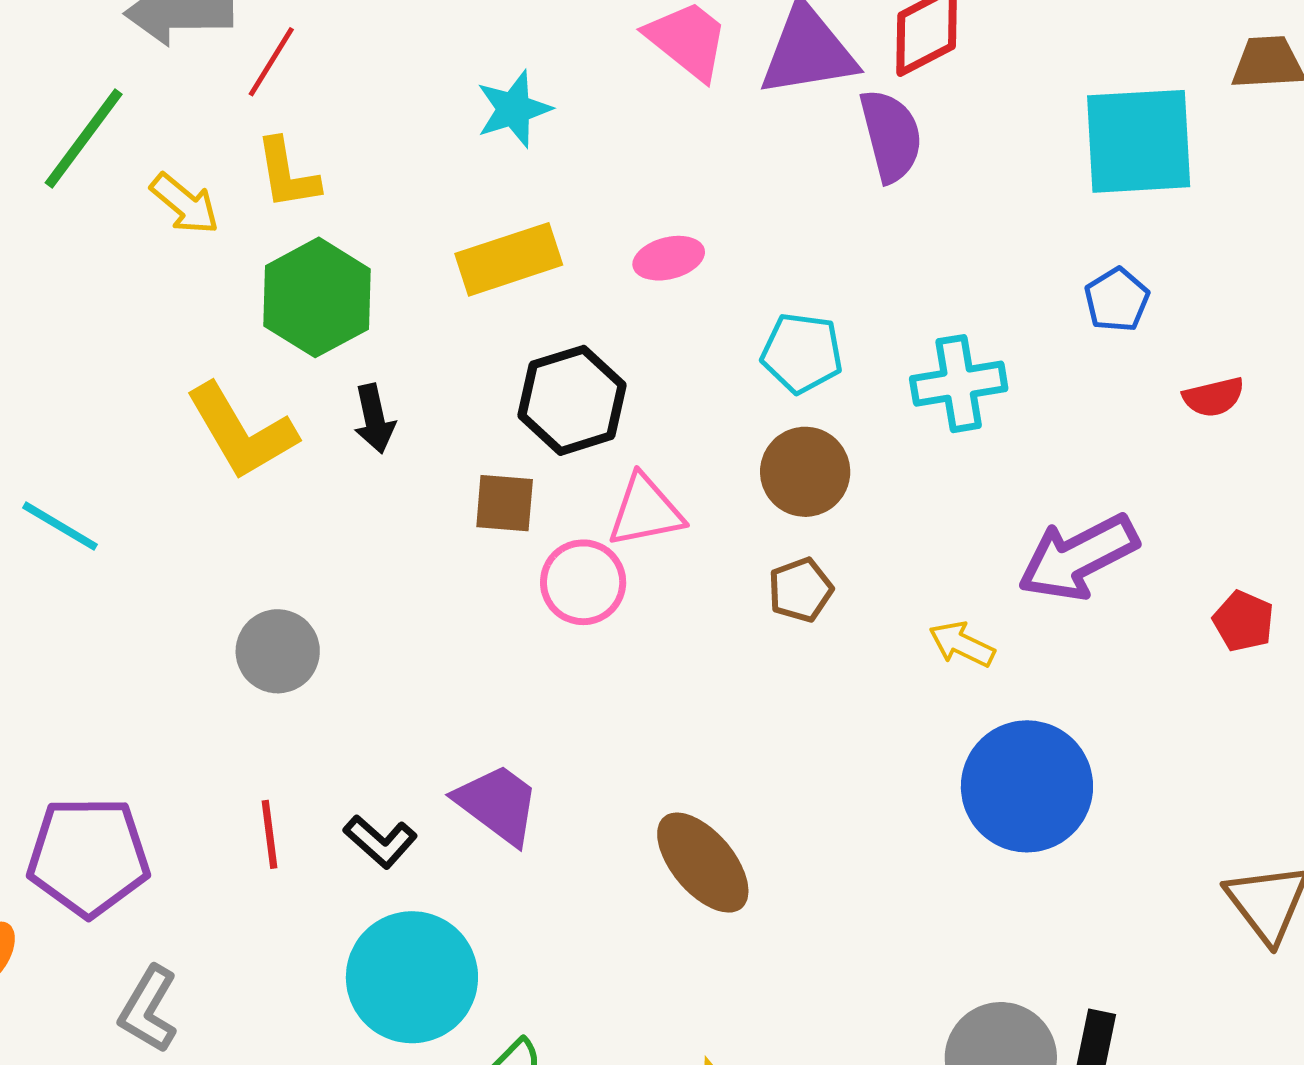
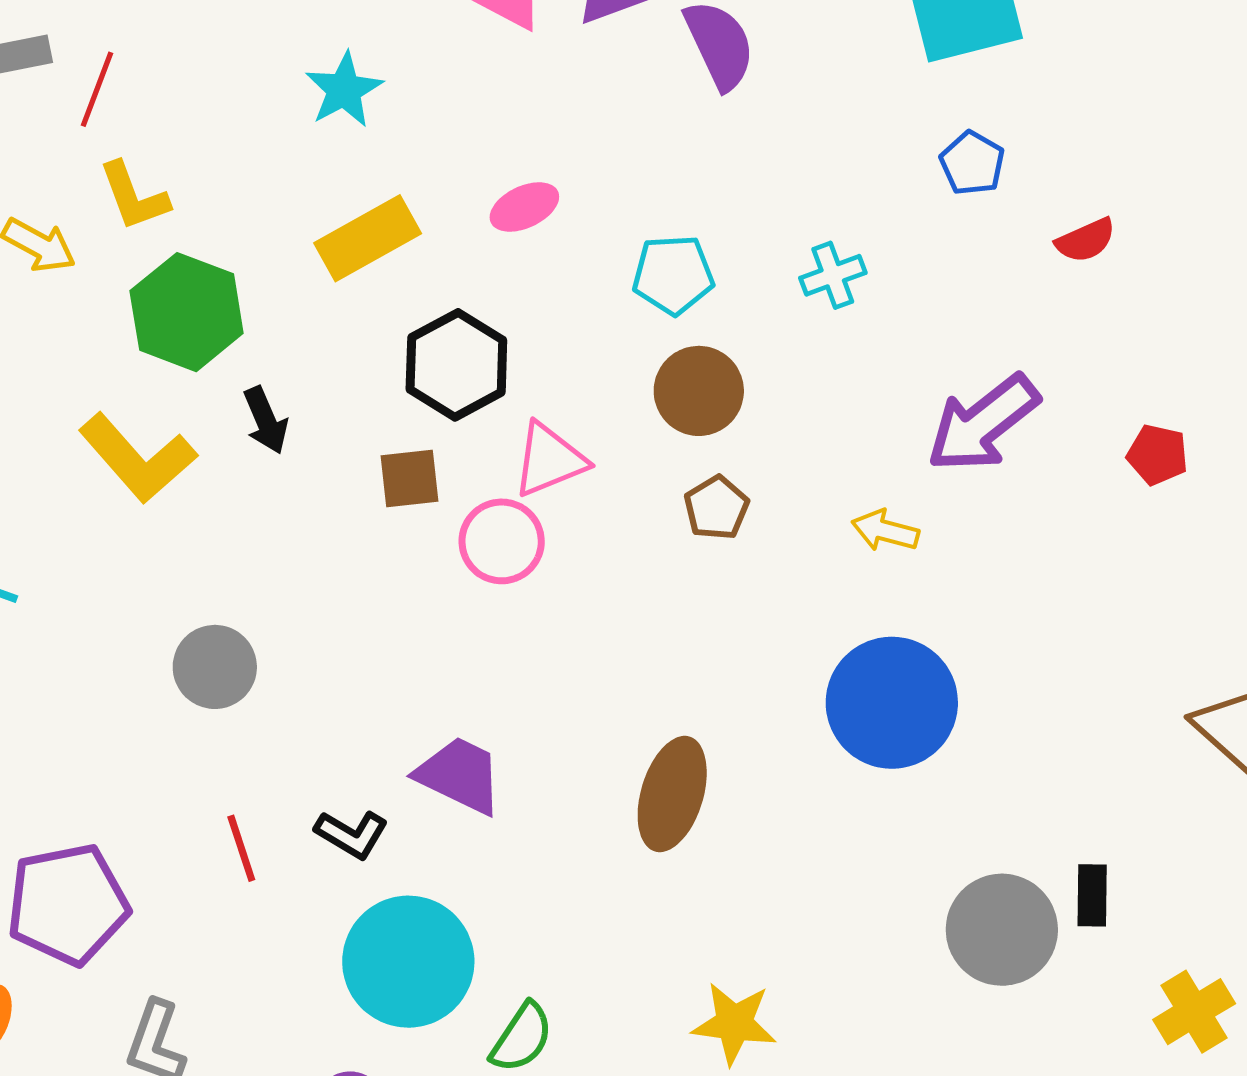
cyan cross: (959, 384) -> (833, 275), size x0.7
blue circle: (1027, 786) -> (892, 703), moved
brown ellipse: (703, 863) -> (672, 794), turned 68

